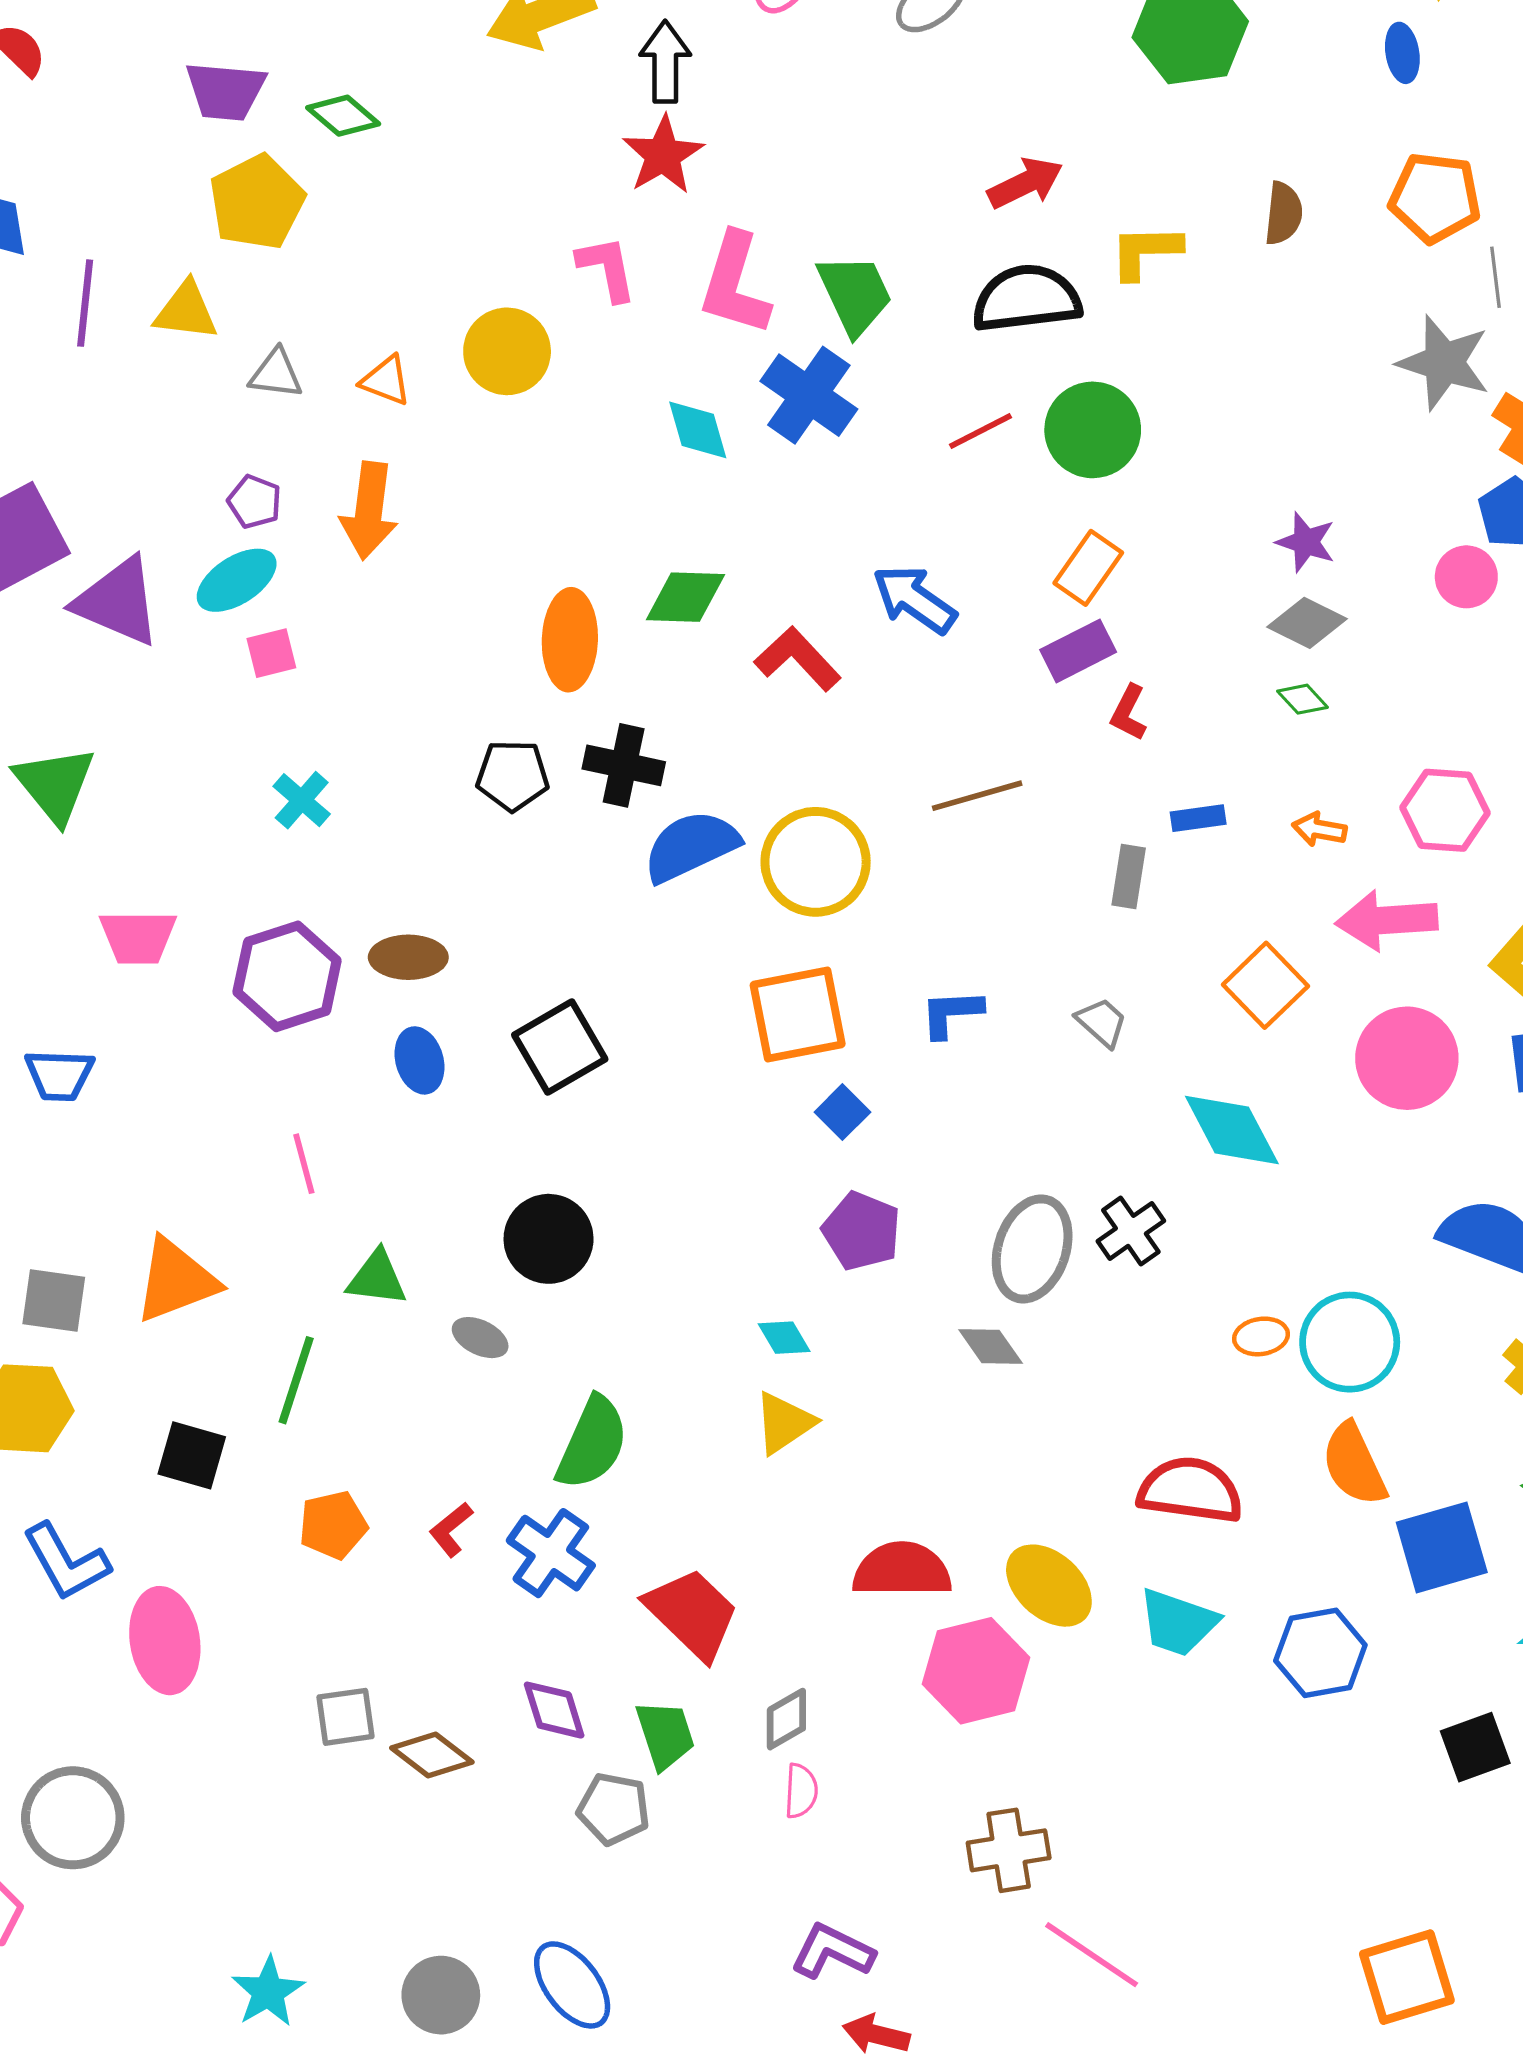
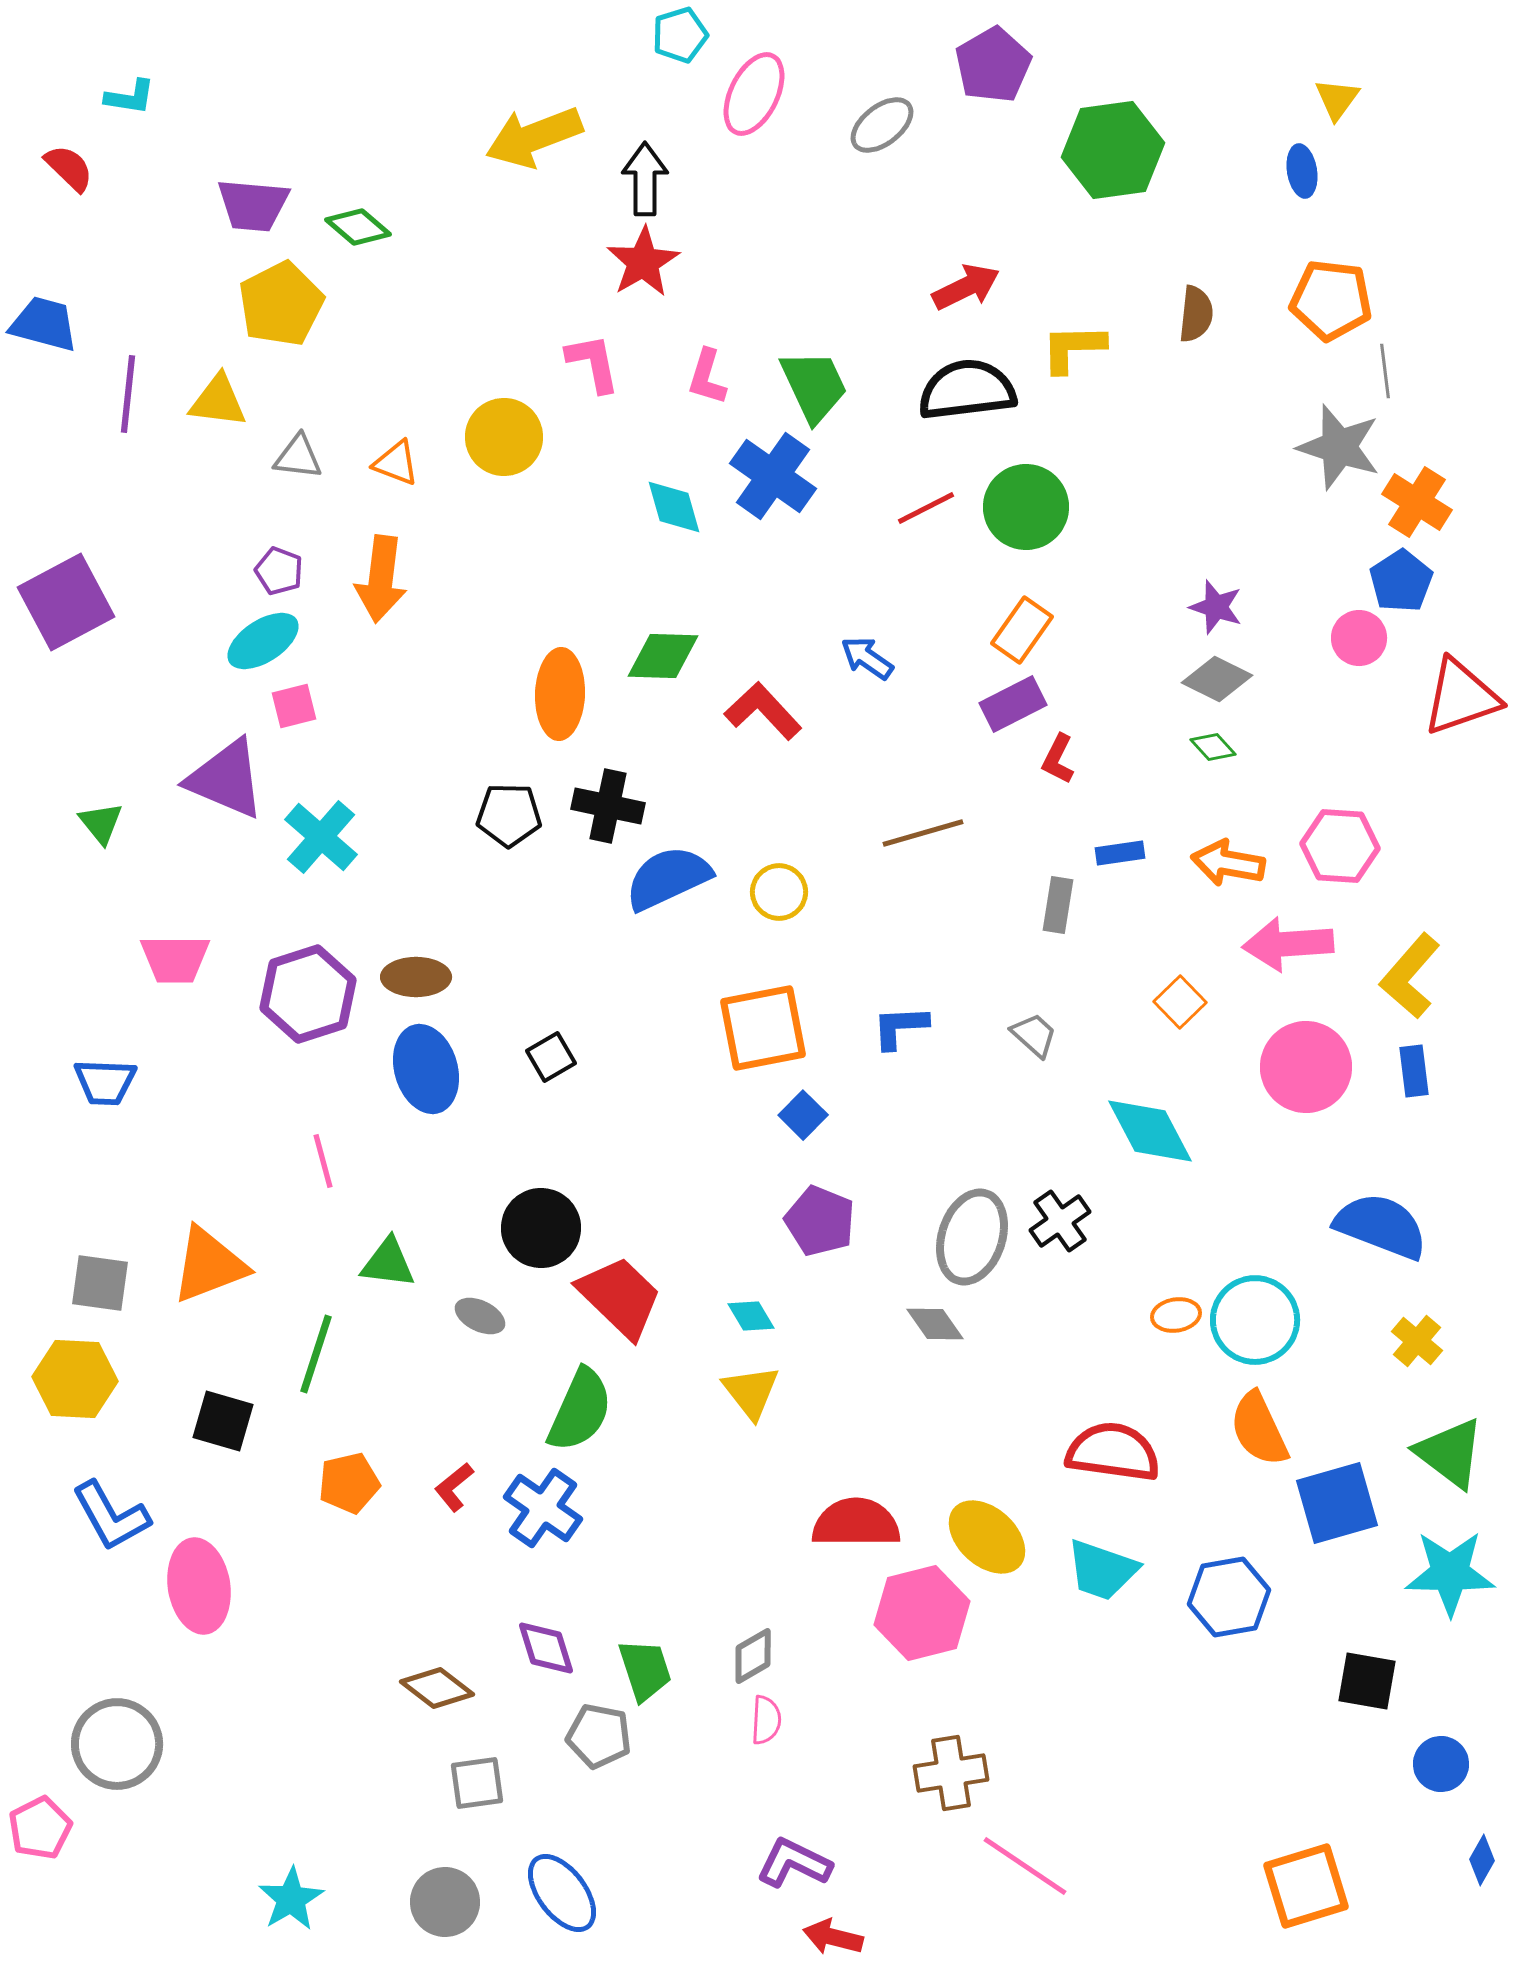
pink L-shape: (735, 284) -> (707, 377), size x0.6
blue arrow: (914, 599) -> (867, 658), size x0.7
purple triangle: (118, 602) -> (226, 779), moved
green triangle: (55, 784) -> (101, 823), size x0.6
cyan cross: (302, 800) -> (321, 837), size x1.4
orange arrow: (1319, 829) -> (1228, 863), size x1.5
yellow circle: (816, 862) -> (779, 892), size x0.6
orange square: (1265, 985) -> (1180, 1002), size x0.7
black square: (560, 1047) -> (551, 1057), size x0.6
blue ellipse: (420, 1060) -> (426, 1069), size x1.5
yellow triangle: (784, 1423) -> (751, 1392), turned -34
red trapezoid: (692, 1614) -> (620, 1297), moved
gray square: (345, 1717) -> (477, 1783), moved
black square: (1475, 1747) -> (1367, 1681), turned 30

